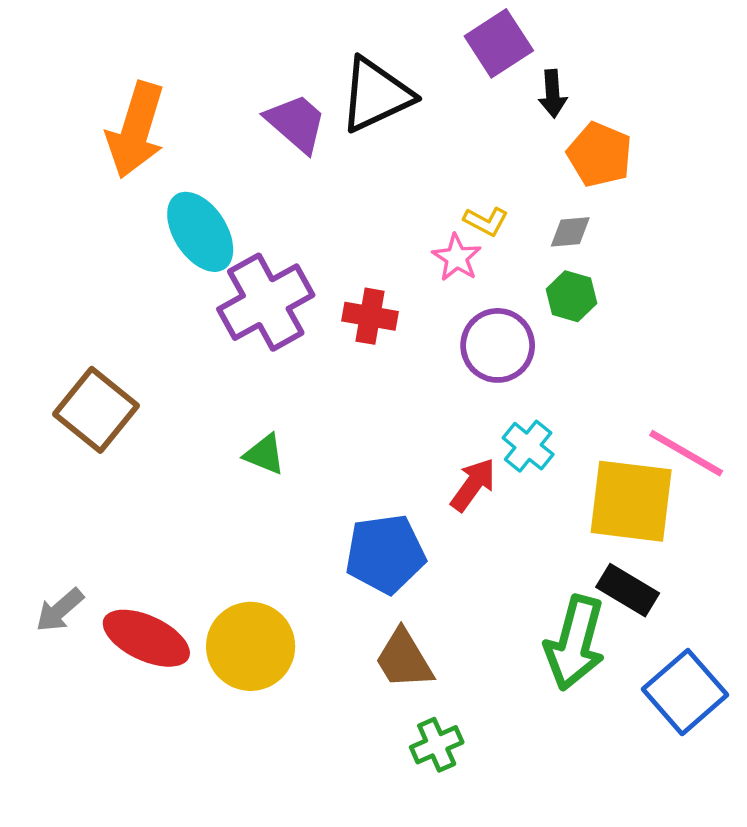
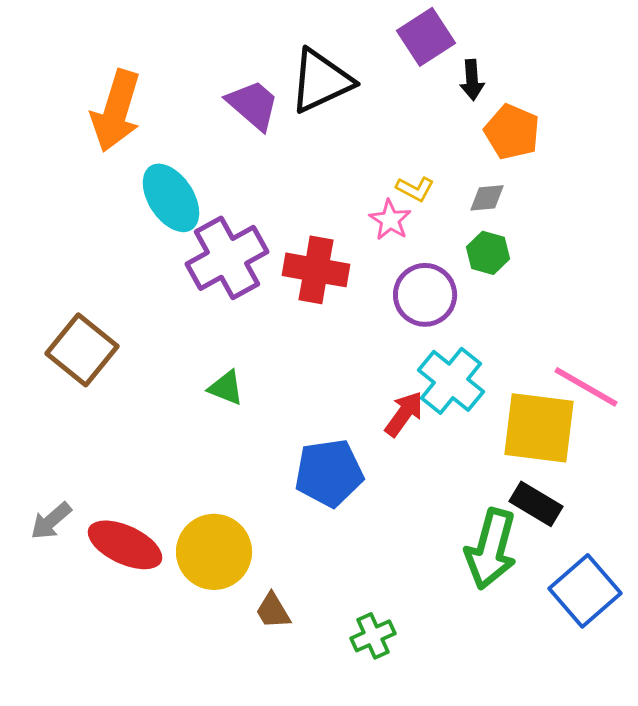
red cross: (370, 316) -> (316, 270), size x1.4
cyan cross: (528, 446) -> (451, 381), size x1.5
brown trapezoid: (404, 659) -> (273, 611), moved, size x0.7

